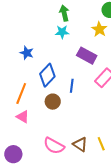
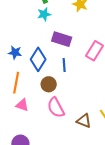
blue star: (27, 53) -> (15, 53), moved
purple rectangle: (87, 56) -> (62, 39), moved
pink semicircle: (54, 146) -> (56, 108), moved, turned 45

